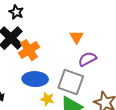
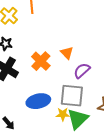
orange cross: (29, 50) -> (41, 61), moved
yellow star: (47, 99) -> (63, 114), moved

